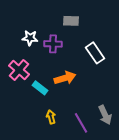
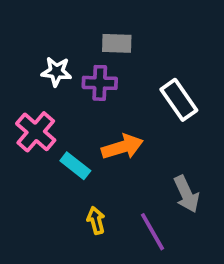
gray rectangle: (71, 21) -> (117, 43), moved
gray arrow: (105, 115) -> (186, 194), moved

